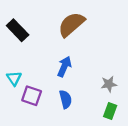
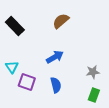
brown semicircle: (71, 24) -> (61, 21), size x0.7
blue arrow: (64, 67) -> (55, 57), turned 36

